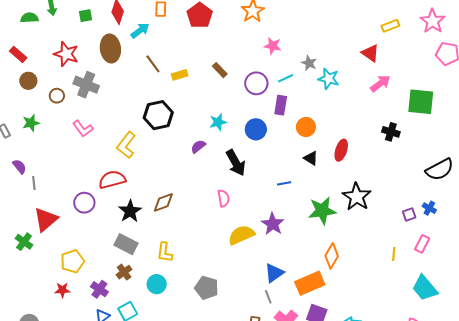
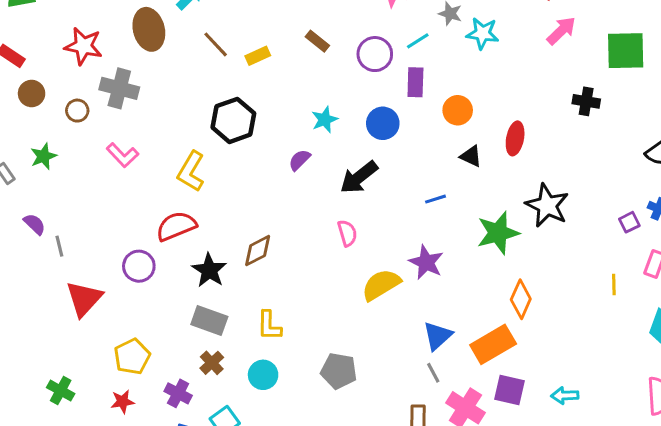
black arrow: (236, 163) -> (359, 177), turned 88
green cross: (24, 242) -> (61, 391), moved

